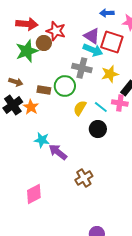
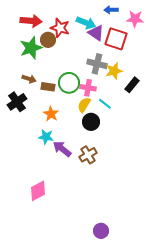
cyan arrow: (93, 50) -> (86, 23), moved
gray cross: (82, 68) -> (97, 64), moved
brown arrow: (16, 82) -> (29, 79), moved
pink cross: (120, 103) -> (88, 88), moved
orange star: (31, 107) -> (51, 114), moved
black circle: (98, 129) -> (91, 122), moved
brown cross: (84, 178) -> (88, 155), moved

